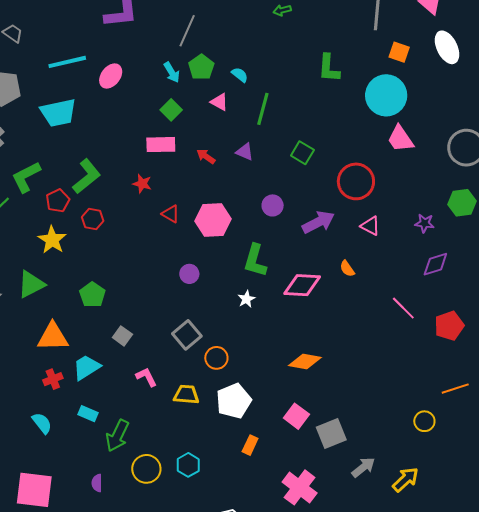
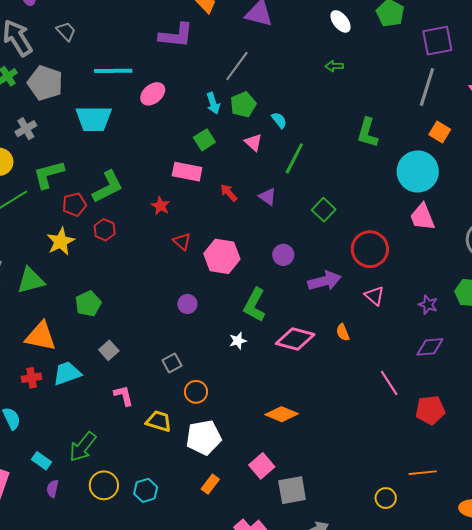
gray square: (187, 335) -> (172, 363), size x0.7
cyan rectangle: (88, 414) -> (42, 461), moved

